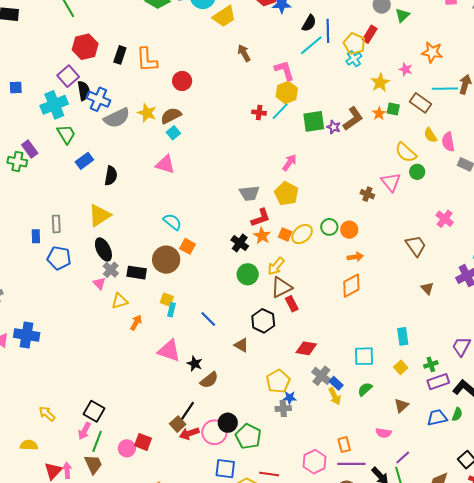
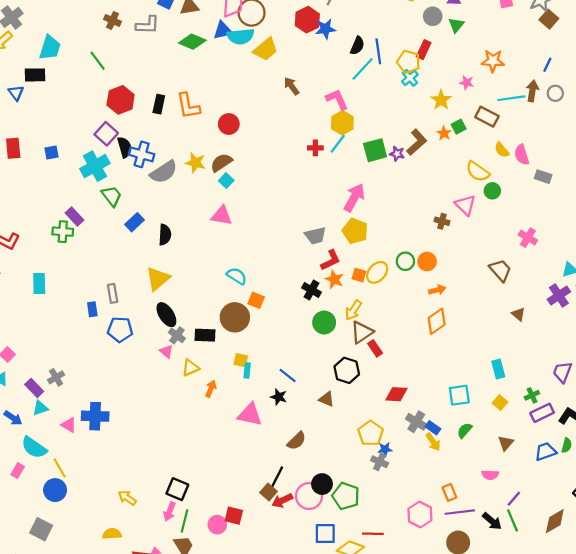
green square: (393, 109) -> (459, 127), turned -32
pink arrow: (289, 163) -> (354, 197), size x1.5
black star: (195, 364) -> (279, 397), moved
gray cross: (283, 409) -> (380, 462), turned 35

